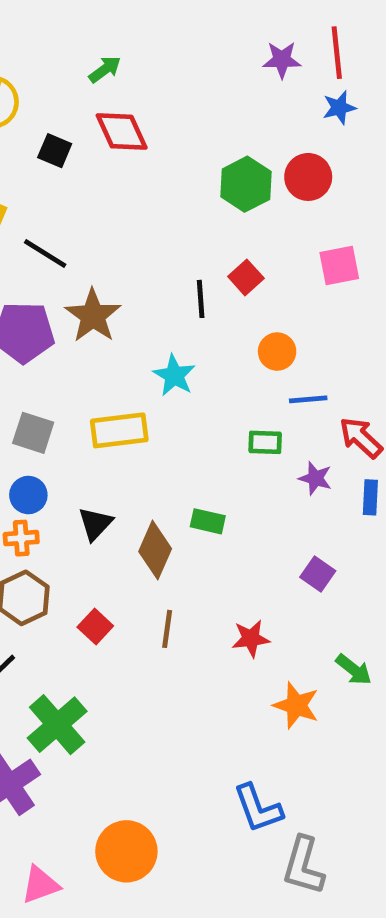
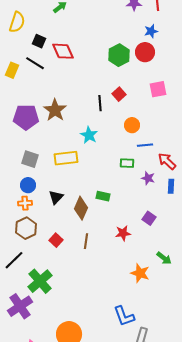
blue star: (339, 108) -> (151, 31), moved
red diamond: (122, 132) -> (63, 51), moved
black line: (45, 253) -> (35, 63), moved
red star: (251, 638) -> (123, 233), moved

